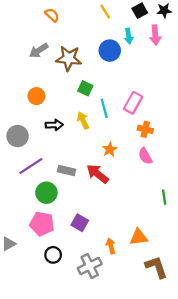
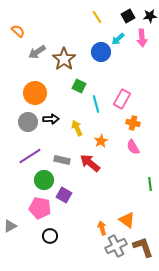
orange semicircle: (52, 15) -> (18, 31), moved
cyan arrow: (129, 36) -> (118, 39), turned 56
brown star: (69, 58) -> (64, 59), turned 30
orange circle: (36, 96) -> (35, 93), size x1.5
yellow arrow: (83, 121) -> (77, 128), moved
gray circle: (18, 136) -> (28, 122), moved
purple square: (80, 223) -> (64, 195), moved
orange triangle: (139, 237) -> (127, 220), turned 42
gray cross: (90, 266) -> (116, 246), moved

